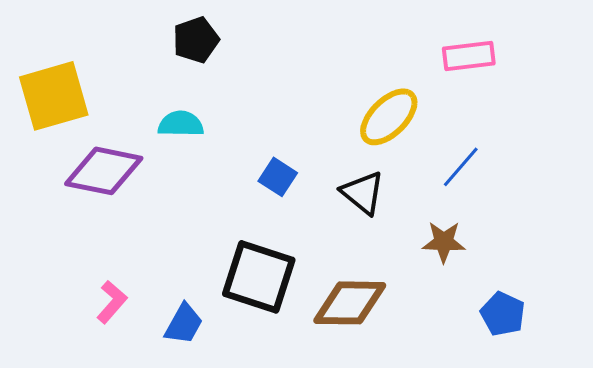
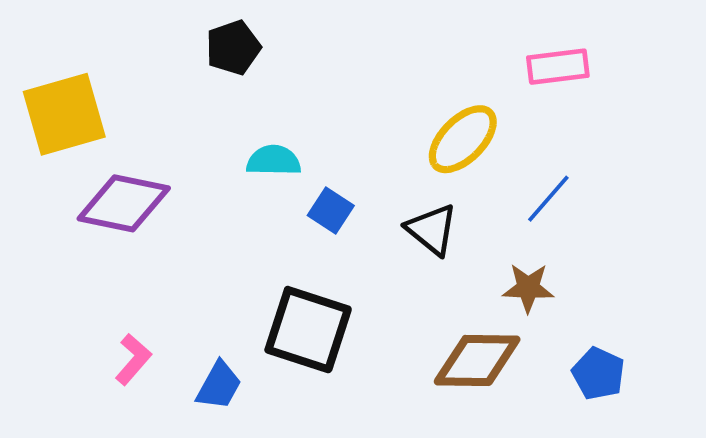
cyan semicircle: (181, 124) -> (274, 161), moved
brown diamond: (350, 303) -> (477, 360), moved

